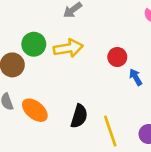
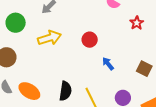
green circle: (34, 44) -> (16, 23), moved
blue arrow: (136, 77) -> (108, 64), moved

